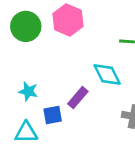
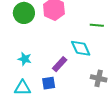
blue square: (53, 115) -> (49, 83), moved

